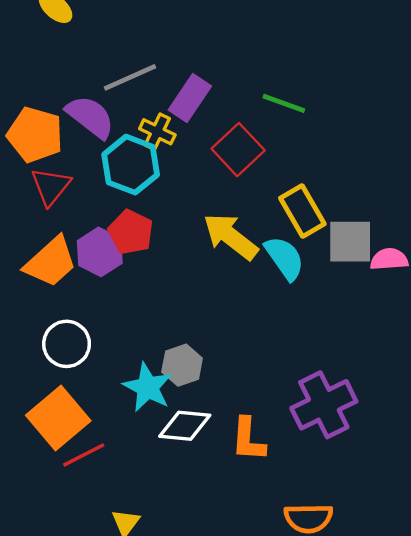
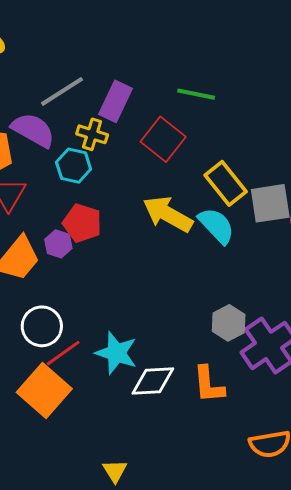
cyan hexagon: (131, 165) -> (74, 166), size x0.7
purple hexagon: (100, 252) -> (58, 244), size x0.7
gray hexagon: (182, 365) -> (229, 323), moved
red line: (84, 455) -> (63, 353), moved

